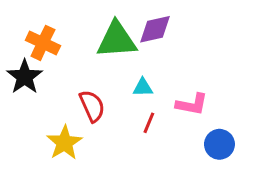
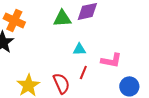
green triangle: (117, 40) -> (62, 18), size x0.7
red semicircle: (92, 106) -> (61, 83), moved

